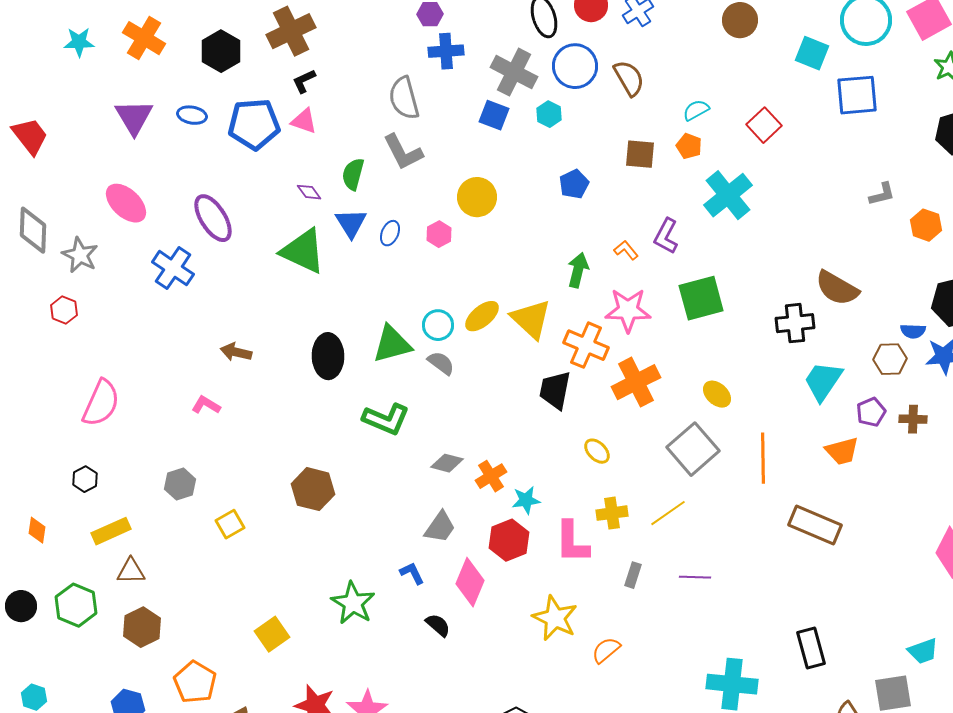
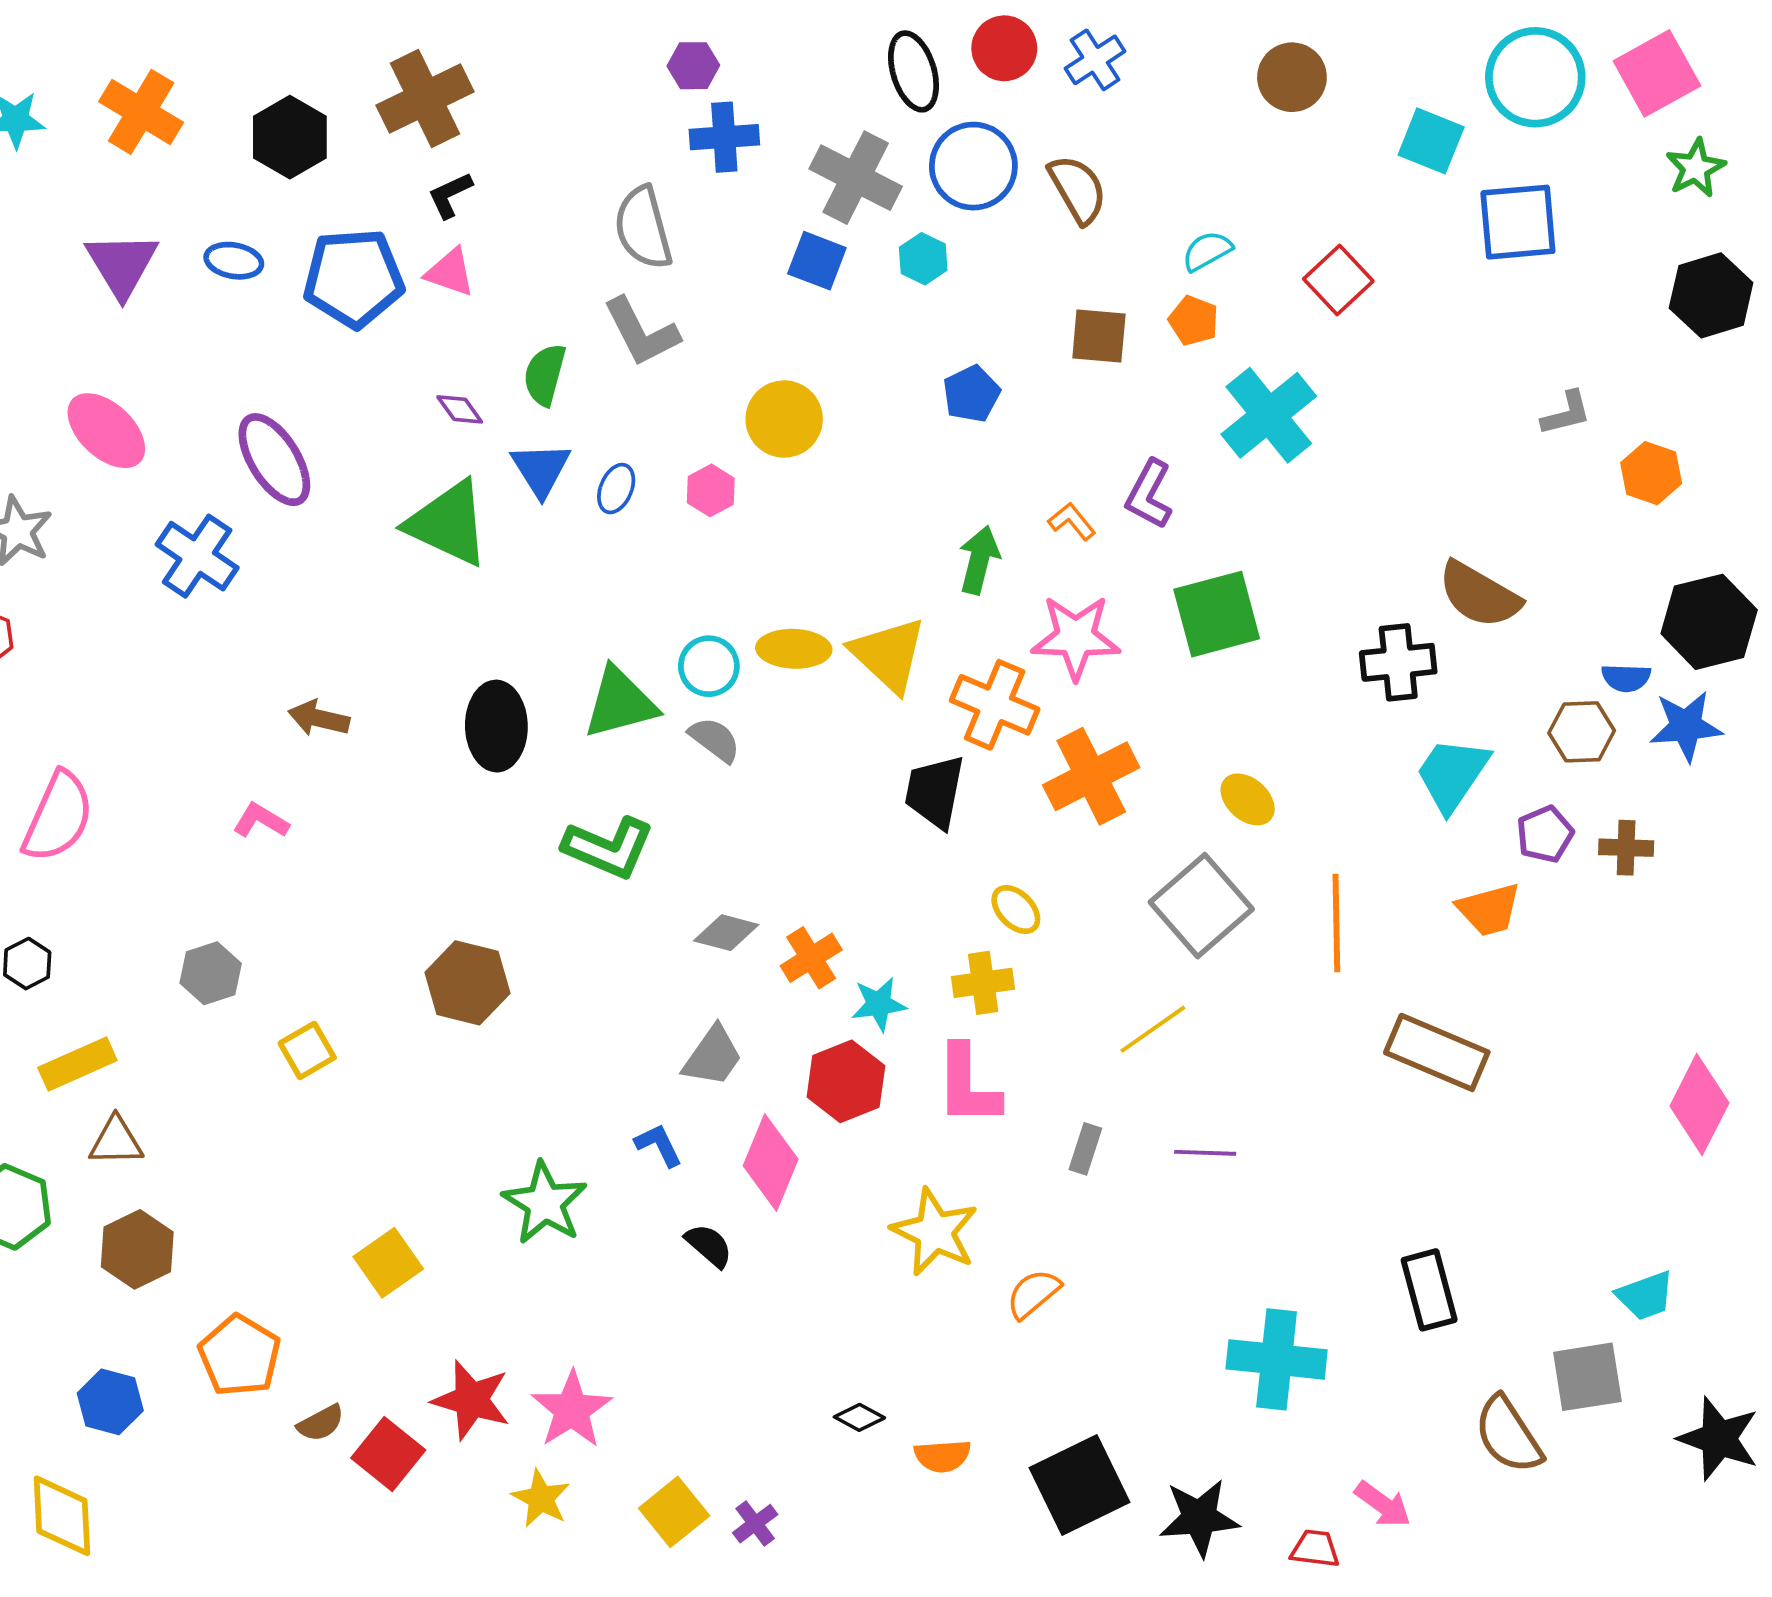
yellow ellipse: (482, 316) -> (794, 649), turned 42
yellow cross: (612, 513) -> (983, 983), moved

